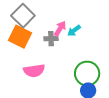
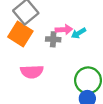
pink arrow: (60, 29) -> (64, 30), turned 49

